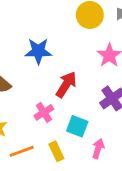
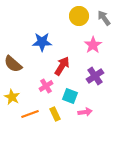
pink arrow: (98, 149) -> (85, 112), turned 64

